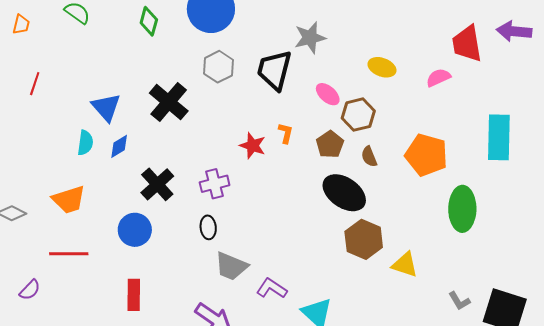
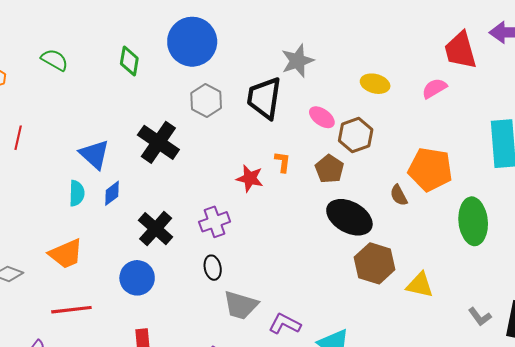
brown semicircle: (369, 157) -> (399, 195), moved

